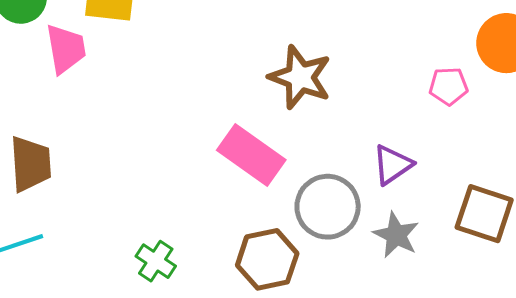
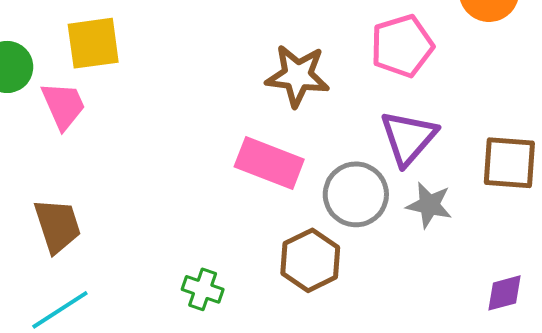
pink pentagon: (448, 86) -> (402, 46), moved, size x1.6
purple triangle: (392, 165) -> (408, 138), size x1.4

